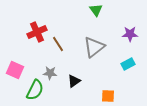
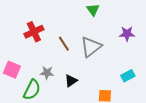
brown line: (58, 44) -> (64, 44), moved
cyan rectangle: (128, 64) -> (128, 76), moved

